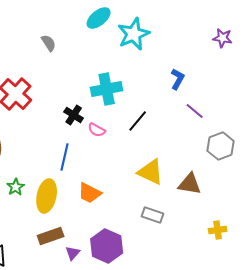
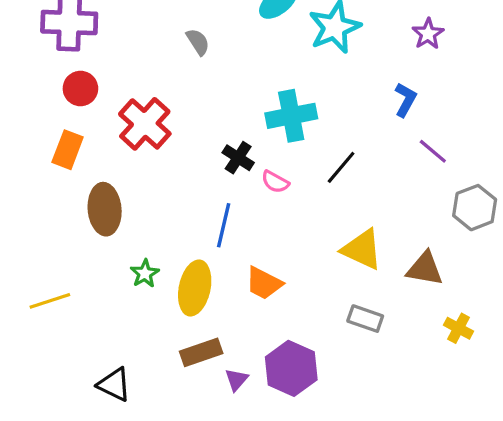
purple star: (223, 38) -> (428, 34), moved, turned 30
yellow cross: (218, 230) -> (459, 328), moved, turned 36

